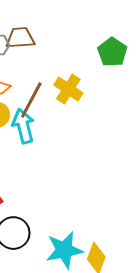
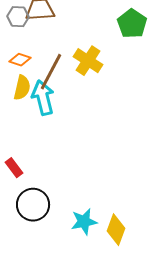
cyan star: (64, 250) -> (84, 222), size x0.7

